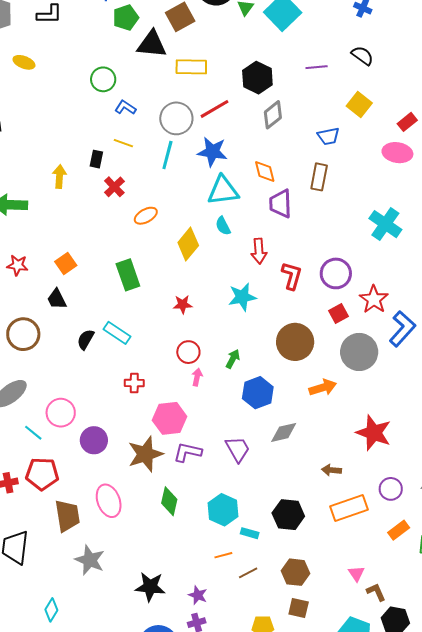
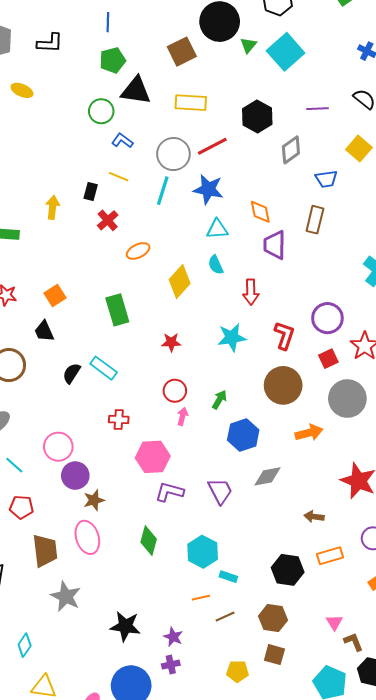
green pentagon: (126, 18) -> (113, 60), moved
black triangle: (152, 44) -> (136, 91), moved
gray diamond: (273, 115) -> (291, 150), moved
cyan triangle: (223, 191) -> (217, 229), size x0.7
red L-shape: (292, 276) -> (284, 335), moved
pink circle: (61, 413) -> (58, 447), moved
brown star: (145, 454) -> (94, 500), moved, size x0.6
red pentagon: (42, 474) -> (21, 507), size x0.7
orange rectangle: (349, 508) -> (330, 556), size x0.7
black hexagon: (288, 515) -> (288, 570), moved

